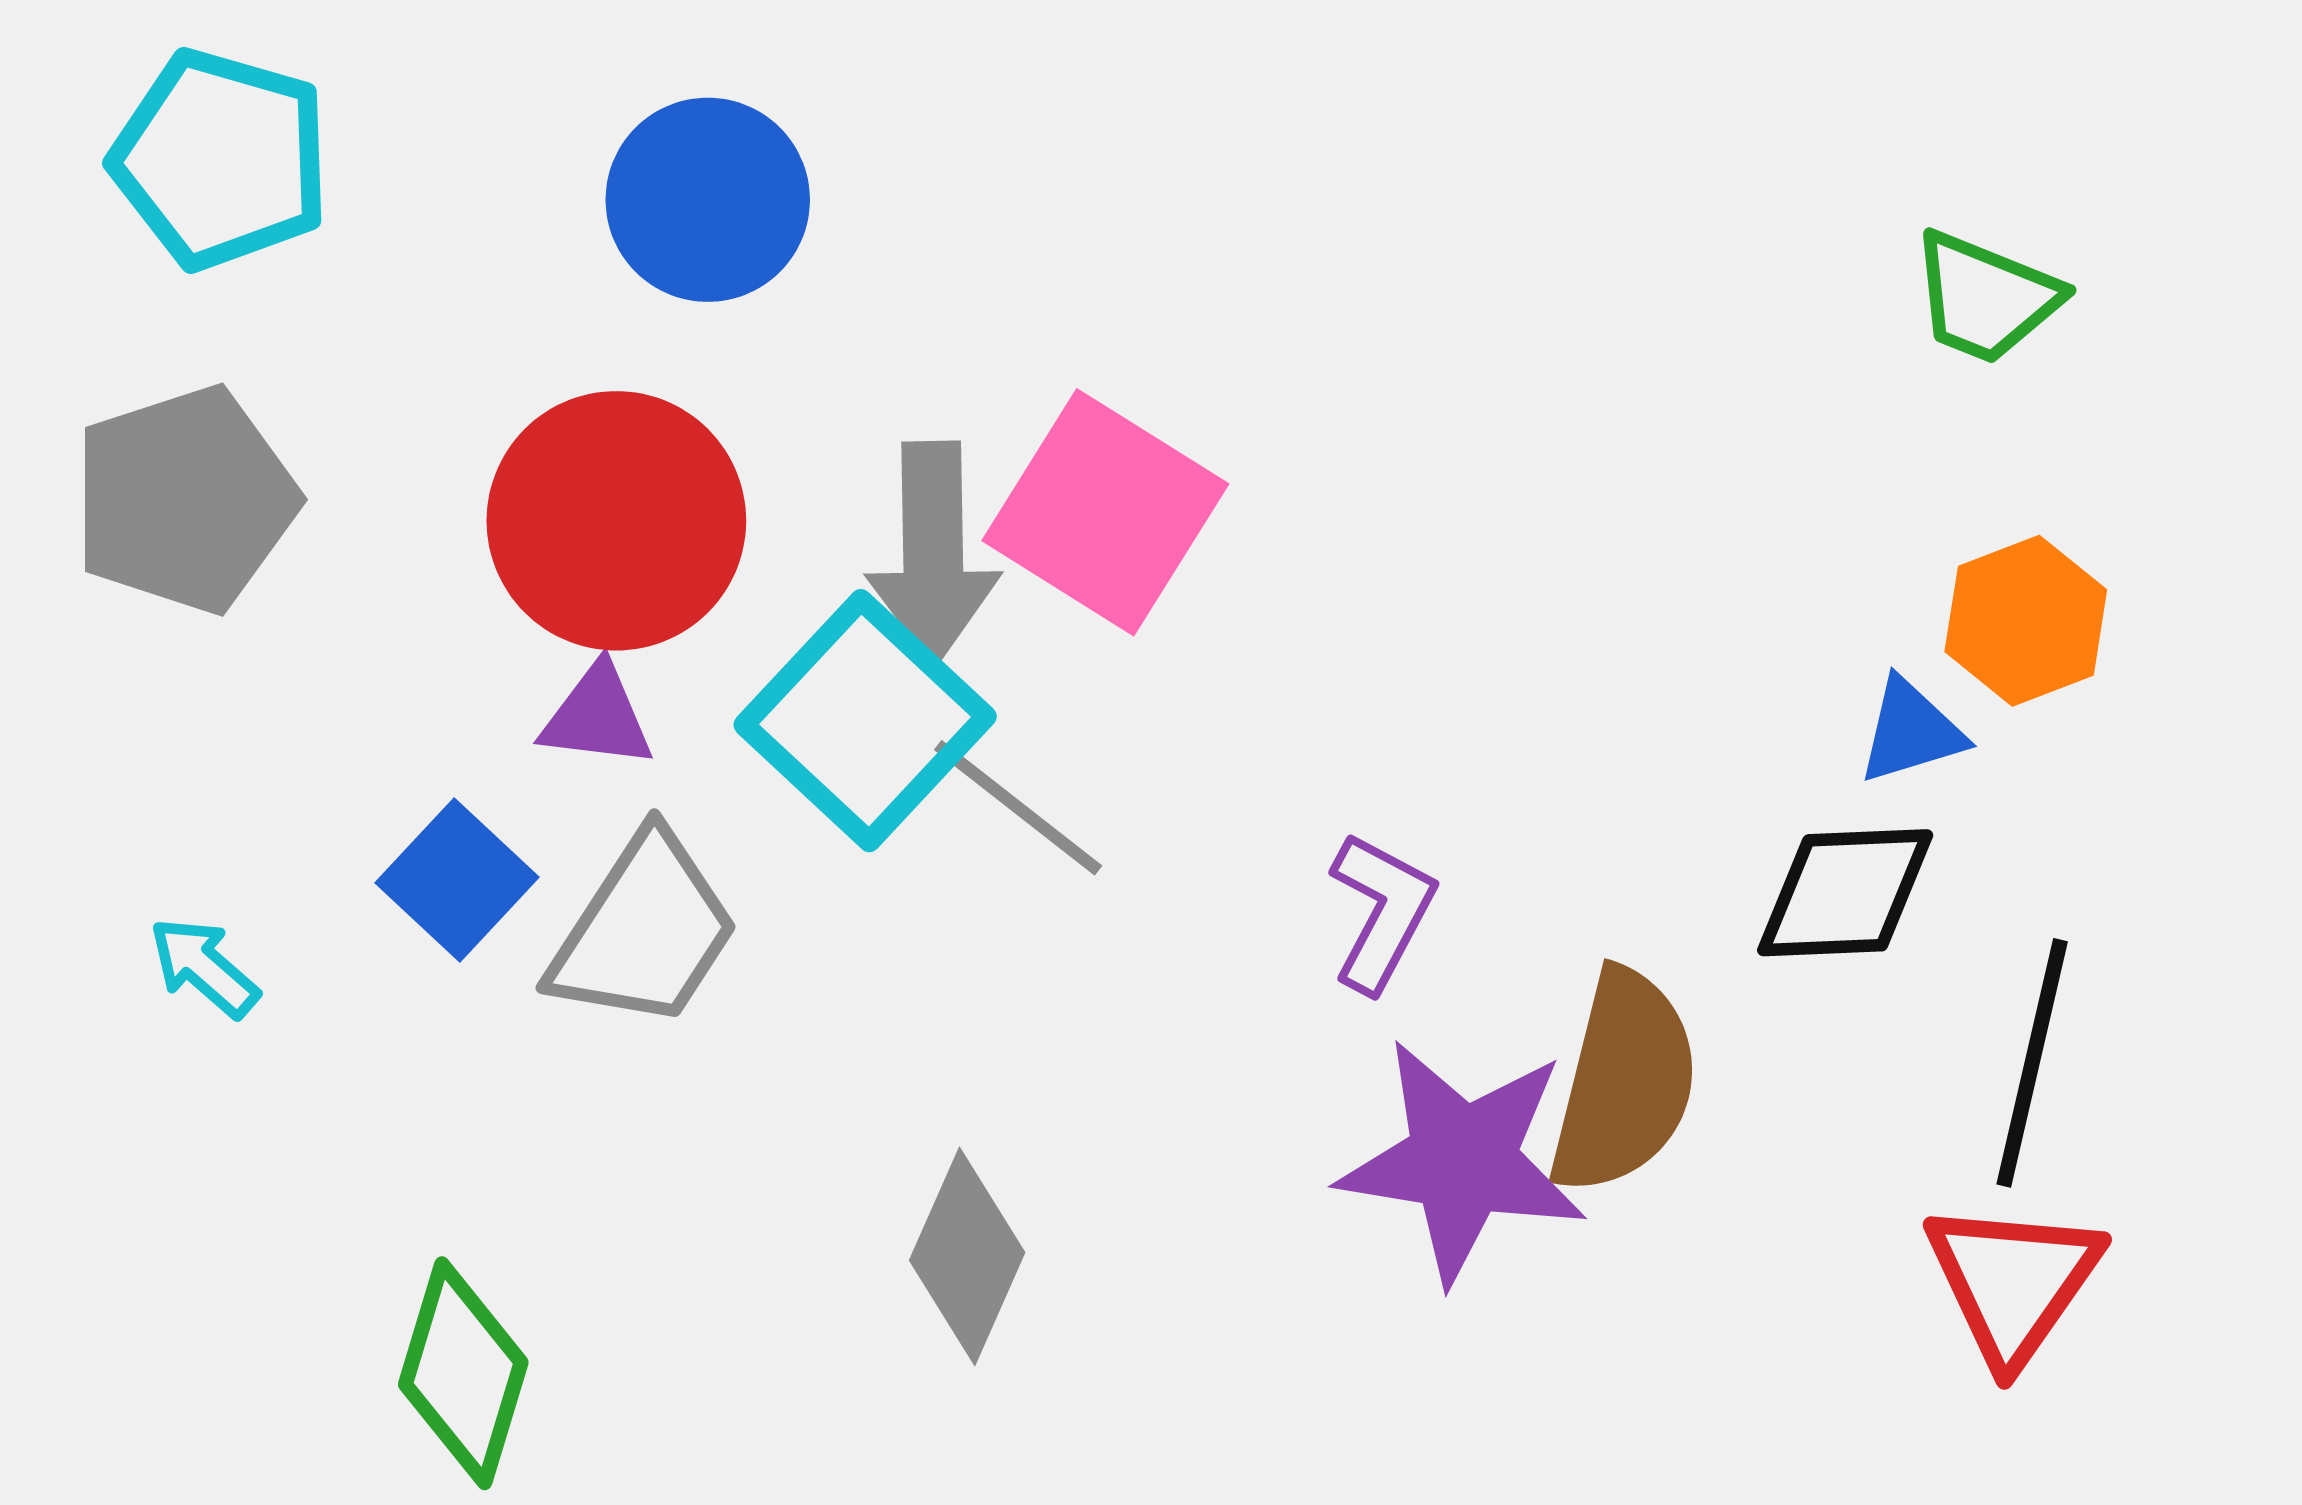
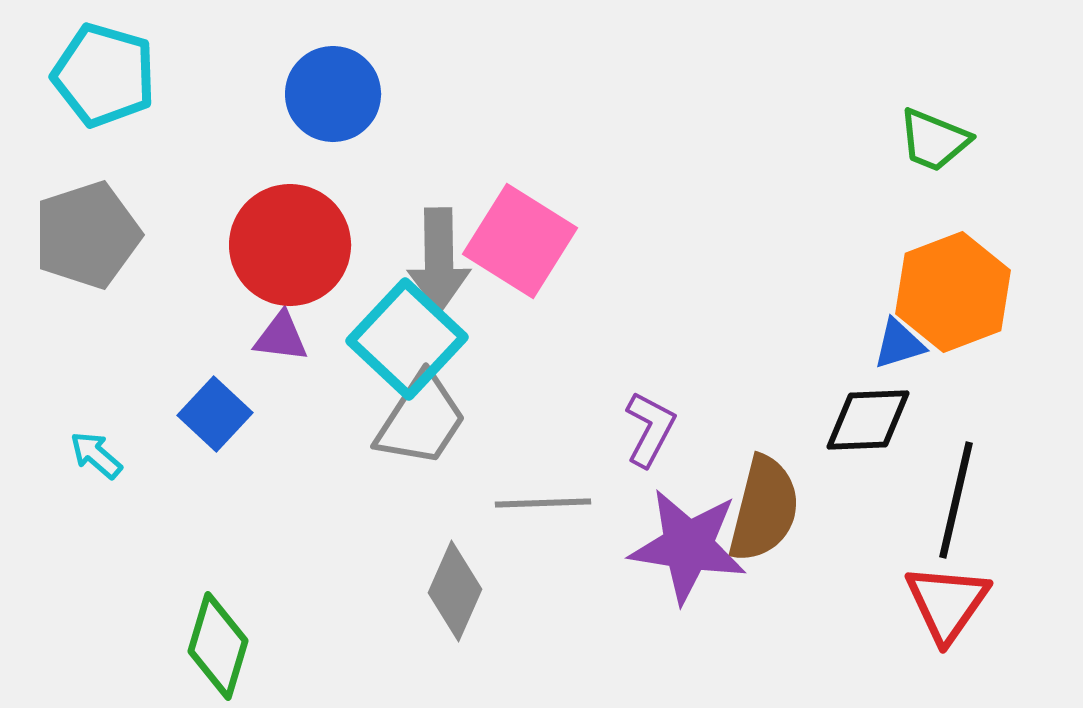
orange hexagon: (2026, 621) -> (953, 292), size x1.5
gray line: (1018, 808) -> (543, 503), moved, turned -40
gray trapezoid: (644, 931) -> (421, 420), moved

